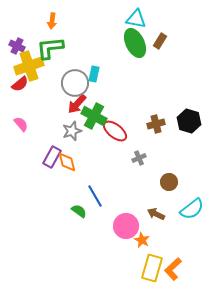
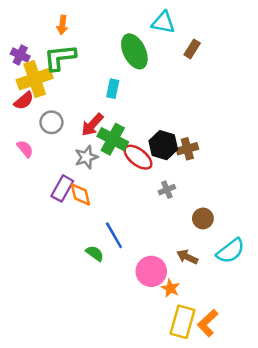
green ellipse: (135, 43) -> (134, 51), moved
gray circle: (75, 83) -> (51, 122), moved, size x0.7
black hexagon: (189, 121) -> (163, 145), moved

